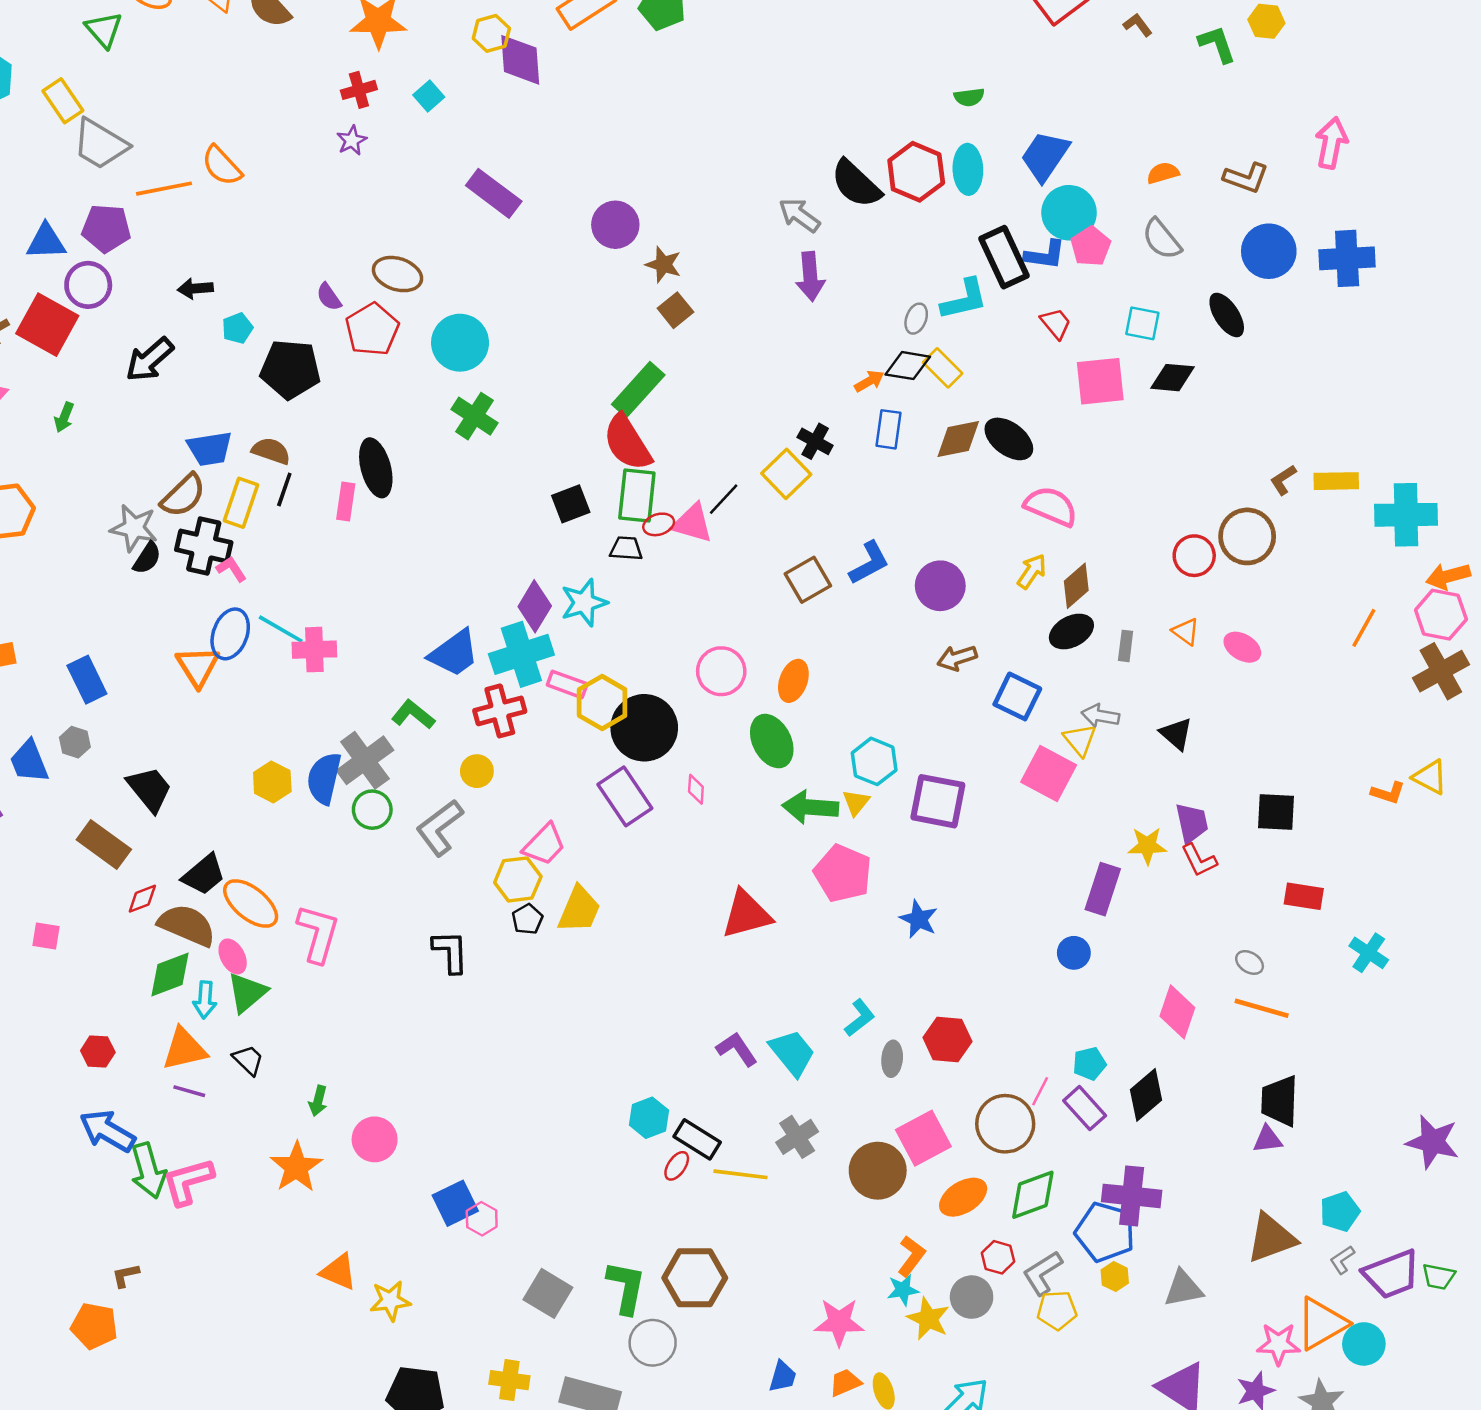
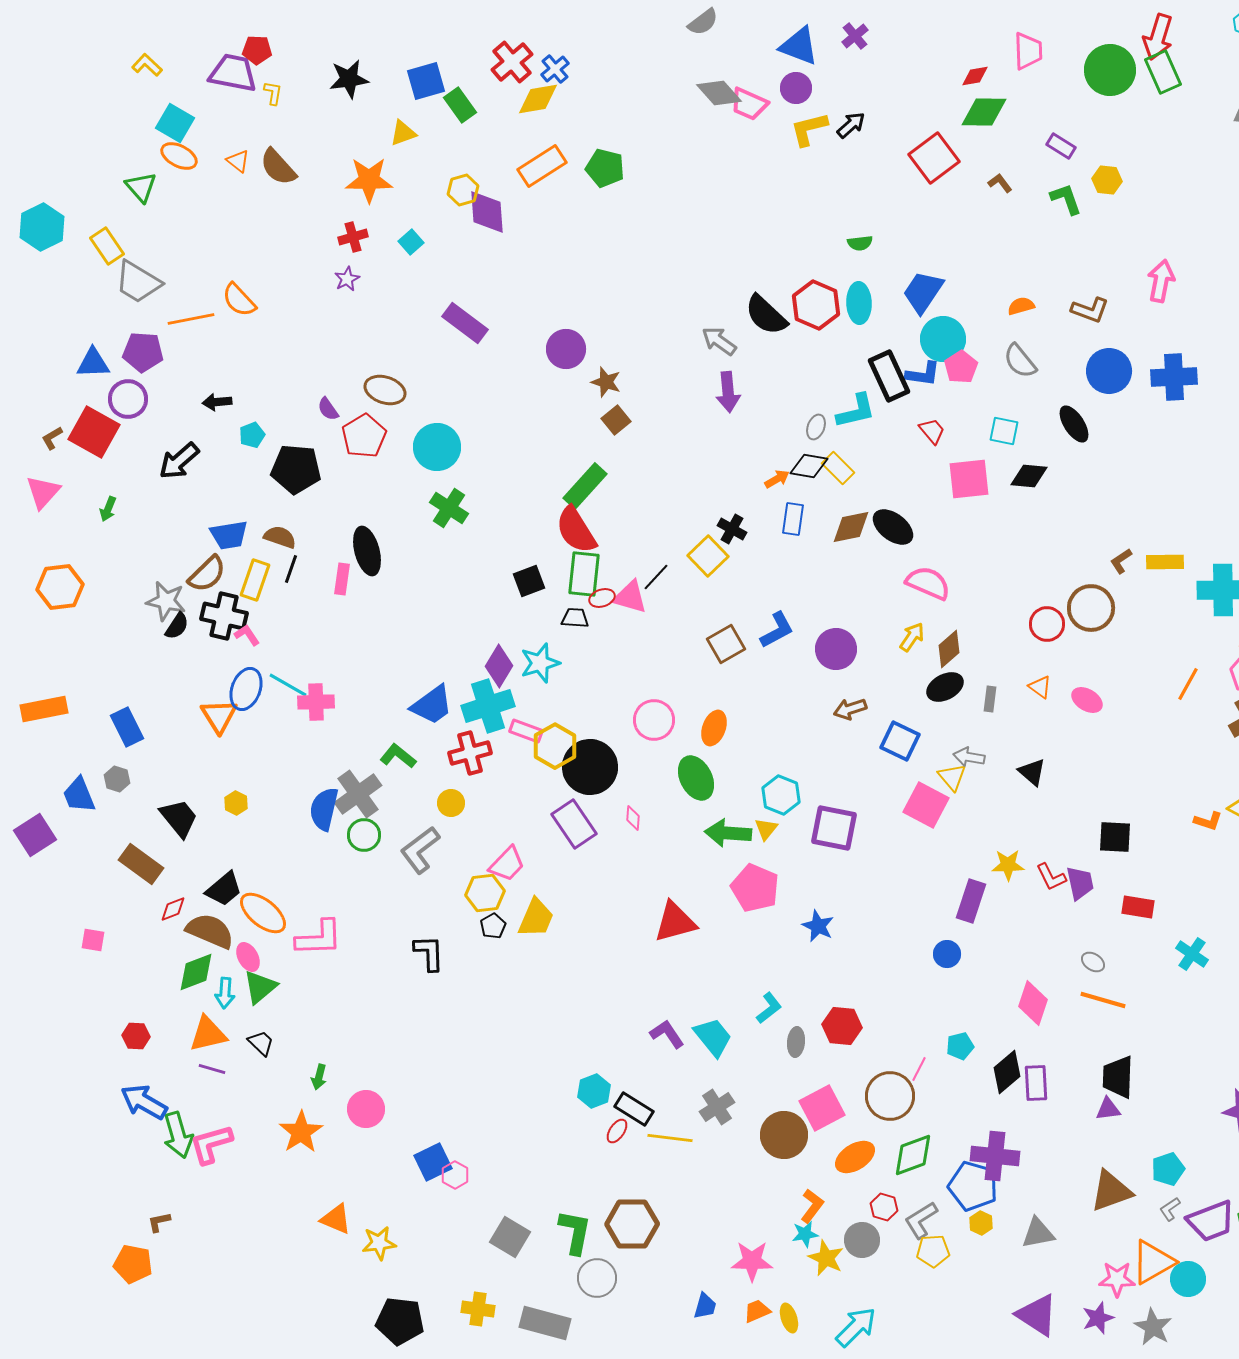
yellow hexagon: (272, 782) -> (236, 803), moved, size x0.7
purple trapezoid: (1192, 823) -> (1080, 883), moved
pink L-shape: (318, 934) -> (319, 938), turned 72
purple rectangle: (1085, 1108) -> (1036, 1083), moved, turned 39

